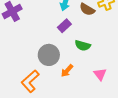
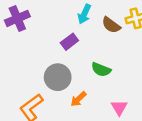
purple rectangle: (64, 26) -> (69, 42), moved

